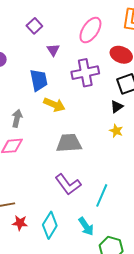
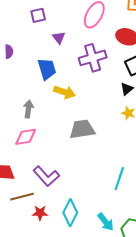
purple square: (34, 26) -> (38, 15), turned 35
purple L-shape: (68, 184) -> (46, 176), moved
cyan arrow: (86, 226) -> (106, 222), moved

